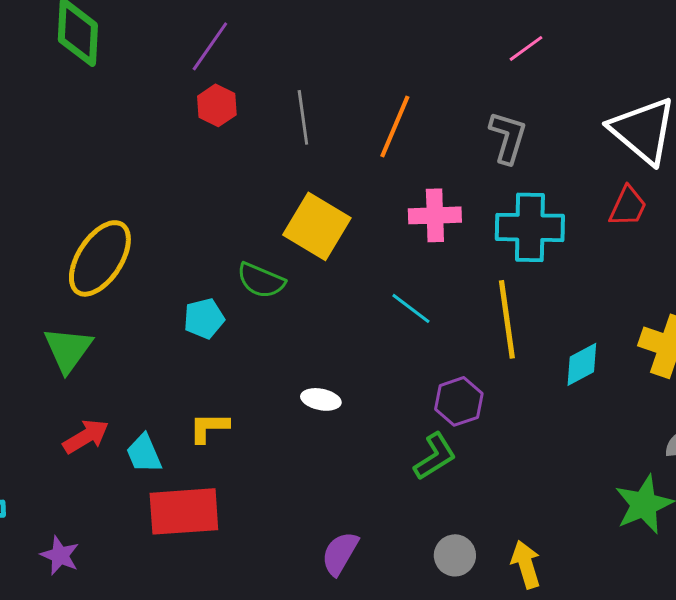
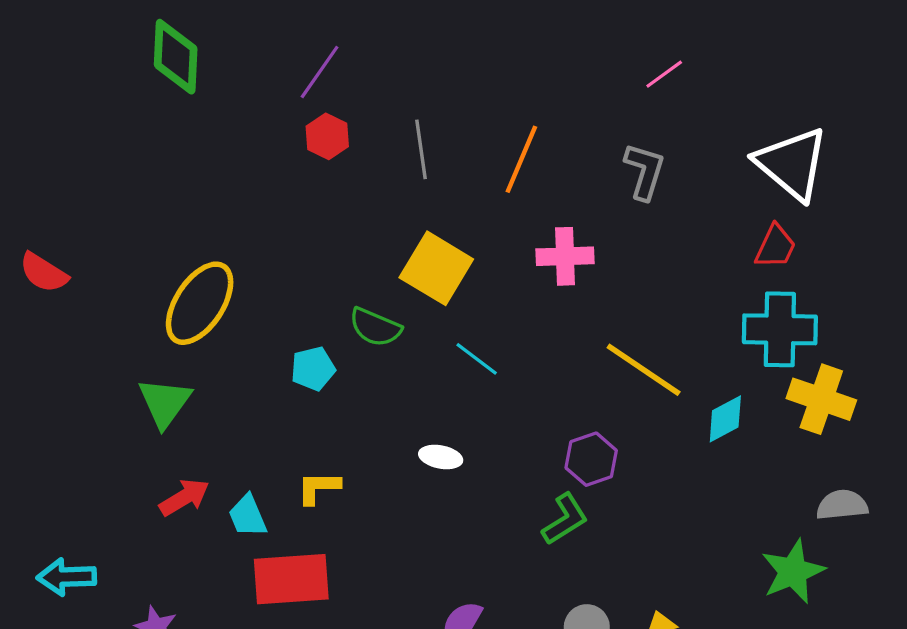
cyan cross: (530, 227) -> (780, 329), moved
cyan line: (411, 308) -> (477, 359), moved
yellow line: (507, 319) -> (644, 370), turned -48

